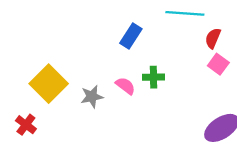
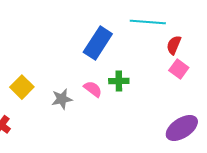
blue rectangle: (131, 36) -> (98, 43), size x1.4
yellow square: (49, 84) -> (22, 87), size x0.7

